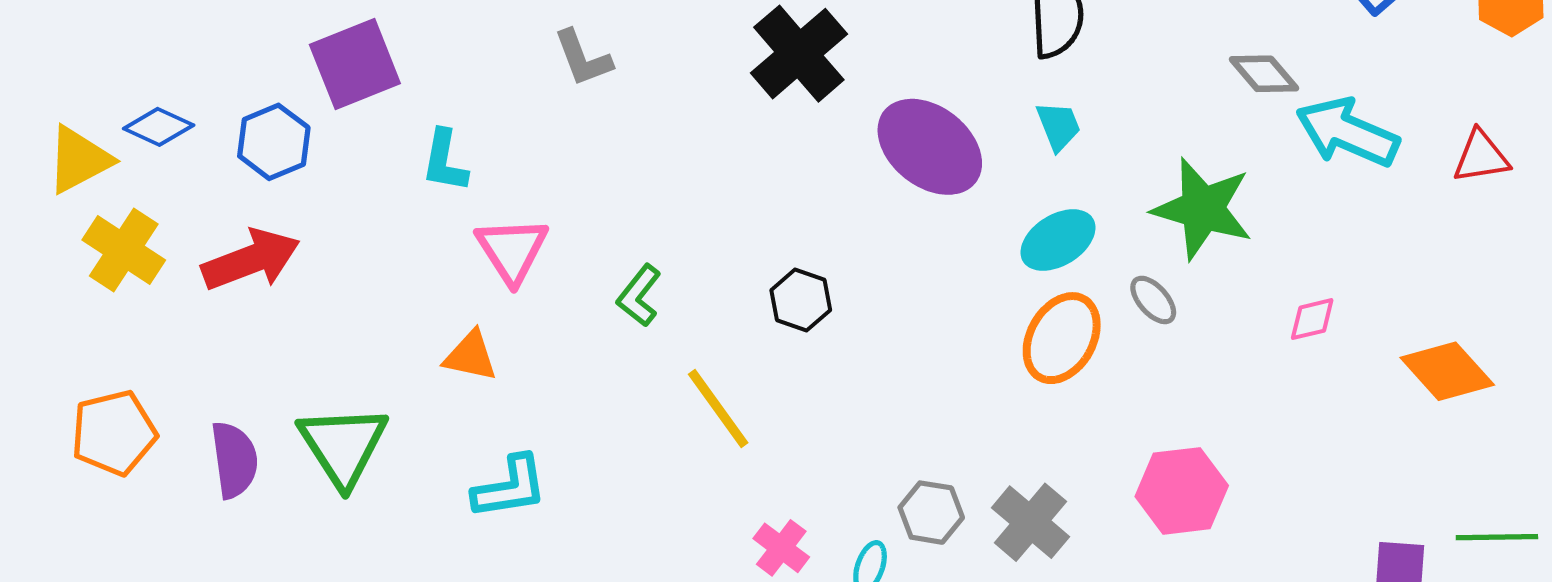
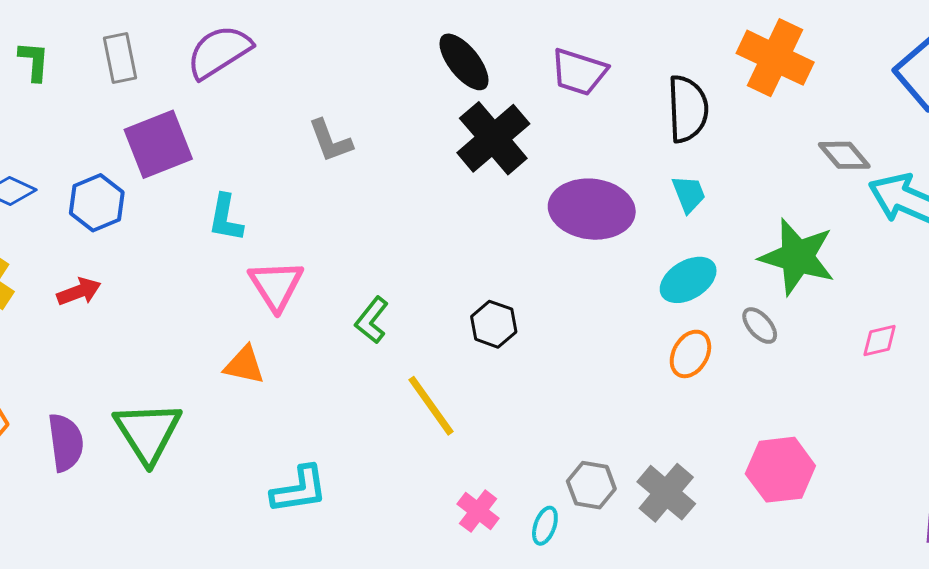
purple ellipse: (930, 147) -> (592, 209), turned -32
red arrow: (251, 260) -> (79, 292), size x0.6
orange ellipse: (1062, 338) -> (690, 354), size x0.7
cyan L-shape: (510, 487) -> (299, 490), moved

